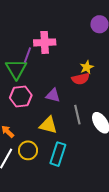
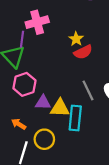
yellow star: (87, 67) -> (76, 39), moved
purple triangle: (53, 95) -> (43, 103), moved
cyan rectangle: (58, 154) -> (75, 118), moved

